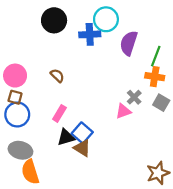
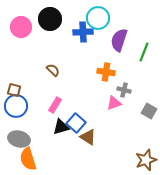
pink circle: (15, 76) -> (21, 27), moved
orange cross: (155, 77) -> (106, 72), moved
gray cross: (134, 97) -> (124, 90), turned -32
gray square: (161, 103) -> (149, 111), moved
brown triangle: (82, 148) -> (88, 137), moved

